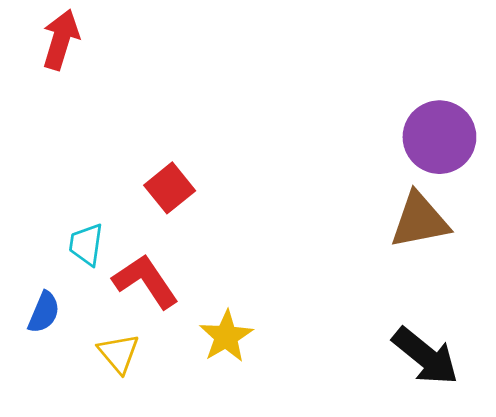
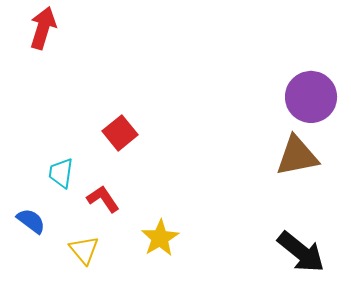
red L-shape: (146, 281) -> (103, 199), size x0.7
blue semicircle: (44, 312) -> (31, 221), turned -76

